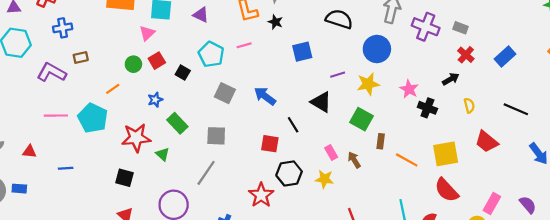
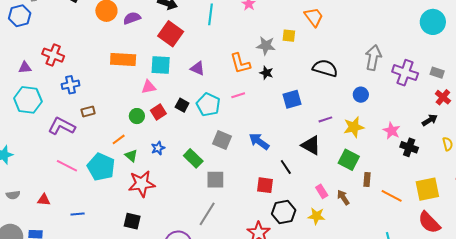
pink triangle: (147, 33) -> (149, 87), turned 35
blue circle: (377, 49) -> (361, 95), size x0.6
black square: (183, 73) -> (182, 105), moved
pink line: (56, 116) -> (67, 166), turned 30
green rectangle: (177, 123) -> (193, 158), moved
green triangle: (163, 154) -> (131, 156), moved

